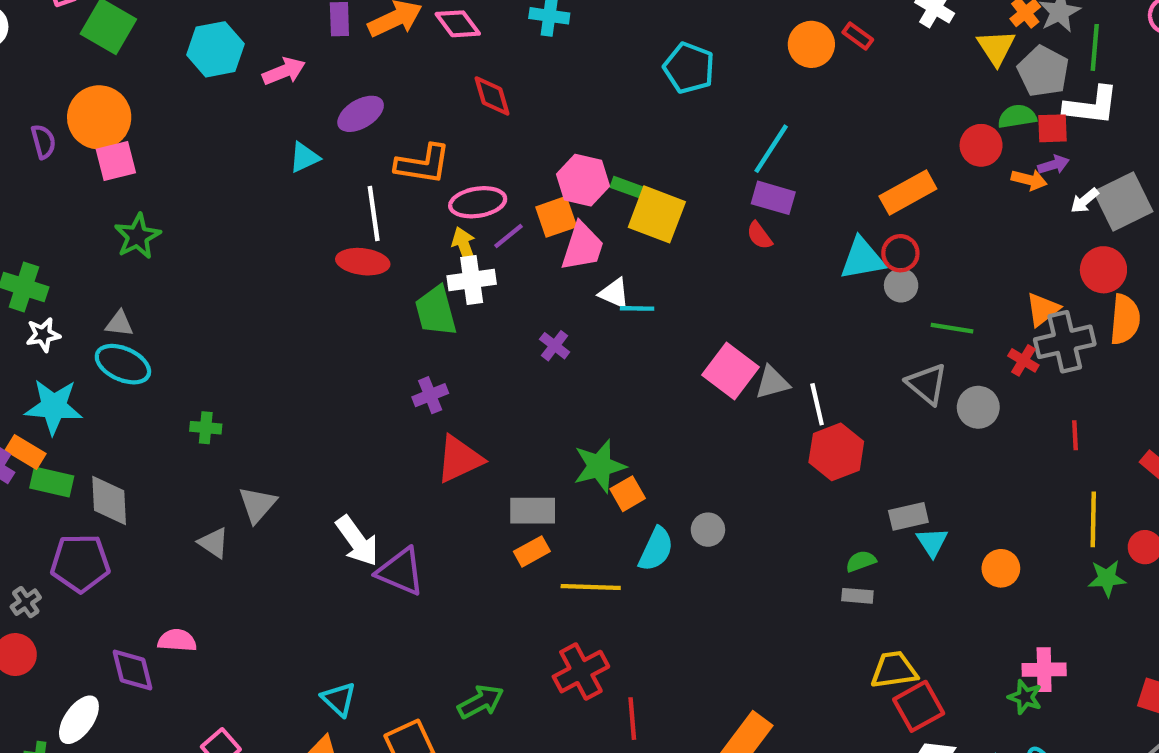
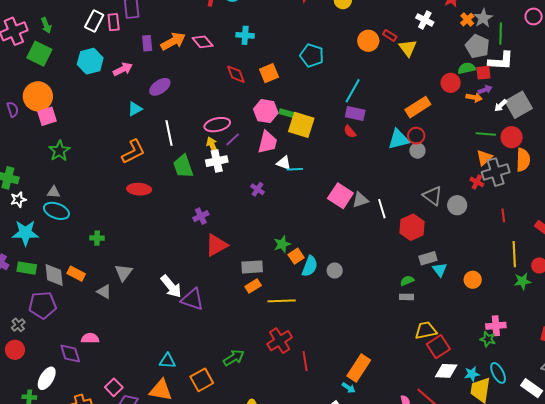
yellow triangle: (996, 48) -> (408, 48), moved
red diamond: (492, 96) -> (236, 74), moved
orange L-shape: (423, 164) -> (133, 152), moved, turned -32
orange square: (556, 217) -> (269, 73), moved
red ellipse: (363, 262) -> (139, 189), moved
green trapezoid: (436, 311) -> (183, 166), moved
green line: (952, 328) -> (486, 134), moved
orange rectangle: (25, 452) -> (76, 274), moved
red hexagon: (836, 452) -> (412, 227), moved
green star: (599, 466) -> (282, 244), size x0.7
cyan semicircle: (656, 549) -> (310, 266), moved
cyan triangle: (339, 699) -> (167, 361), turned -36

